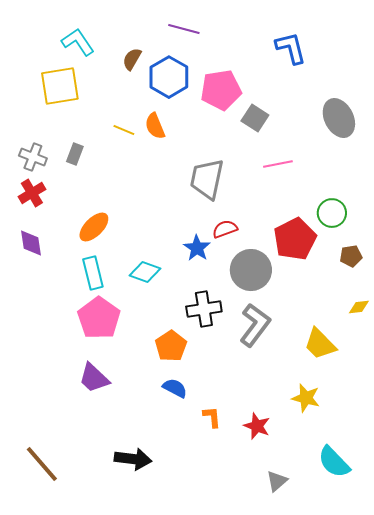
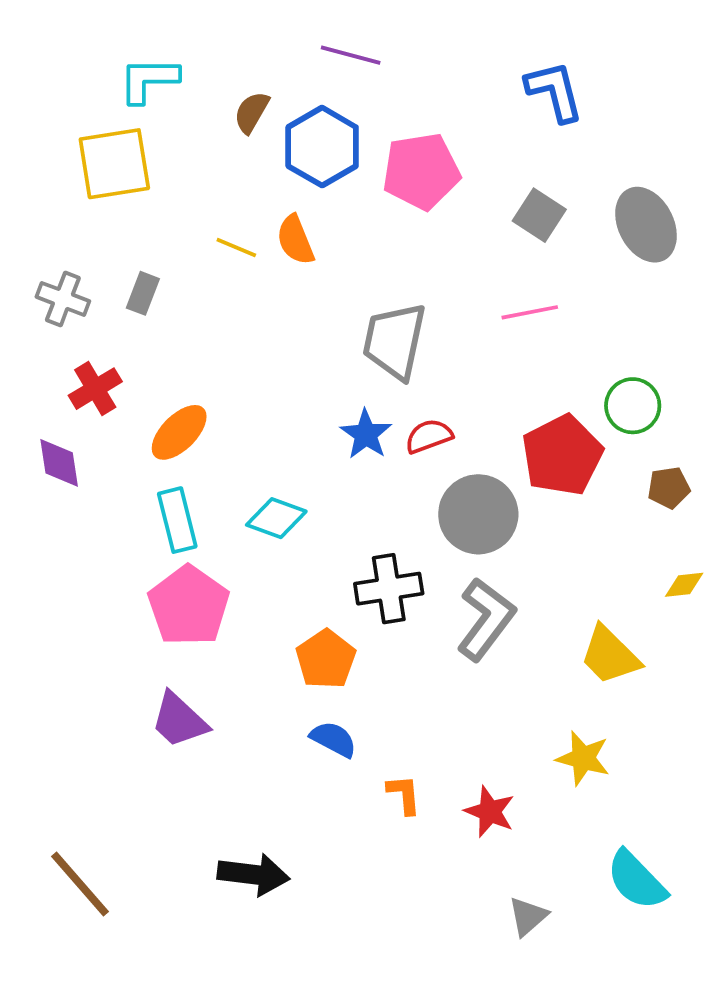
cyan L-shape: (78, 42) -> (149, 80), turned -56
gray square: (255, 118) -> (539, 215), moved
red cross: (32, 193) -> (95, 389), moved
blue star: (197, 248) -> (366, 434), moved

